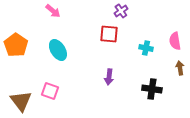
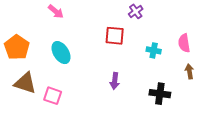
purple cross: (121, 11) -> (136, 11), moved
brown triangle: (21, 101) -> (25, 83), moved, turned -35

